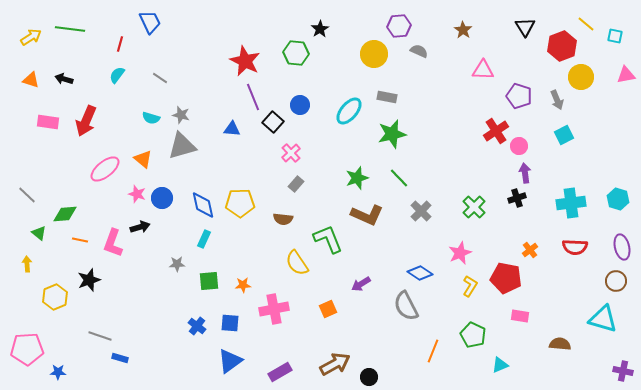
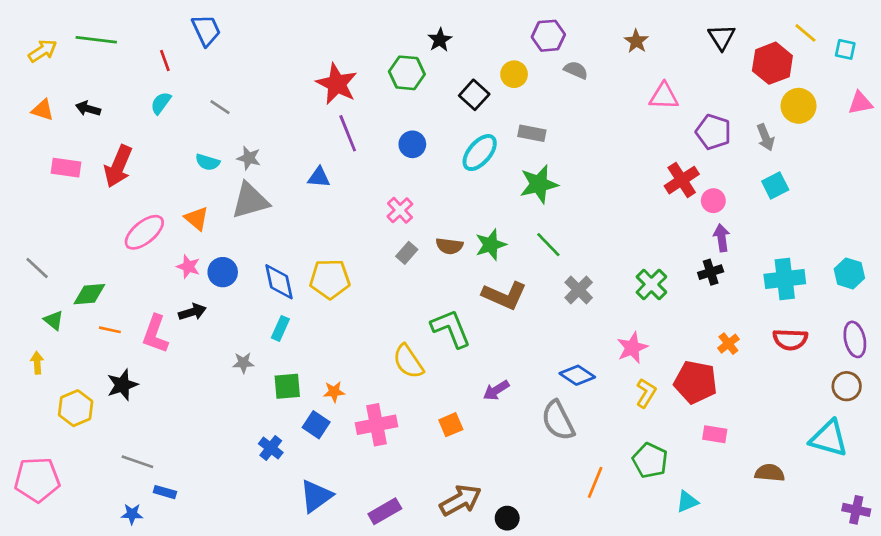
red line: (120, 44) -> (165, 60), turned -35
yellow circle: (374, 54) -> (514, 74), size x0.7
black square: (273, 122) -> (474, 95), moved
brown semicircle: (283, 219) -> (449, 246), moved
blue square: (230, 323) -> (316, 425), moved, turned 30
blue star: (58, 372) -> (132, 514), moved

